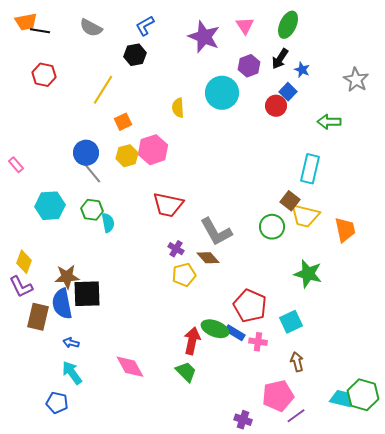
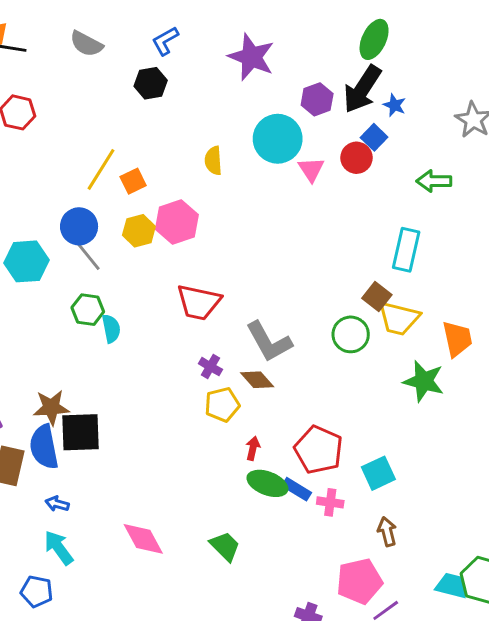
pink triangle: (245, 26) -> (311, 169), moved
black arrow: (280, 59) -> (362, 89), size x1.6
yellow line: (103, 90) -> (101, 169), moved
cyan hexagon: (50, 206) -> (26, 261), moved
green star: (308, 274) -> (424, 381), moved
red arrow: (192, 341) -> (253, 448), moved, size x0.6

